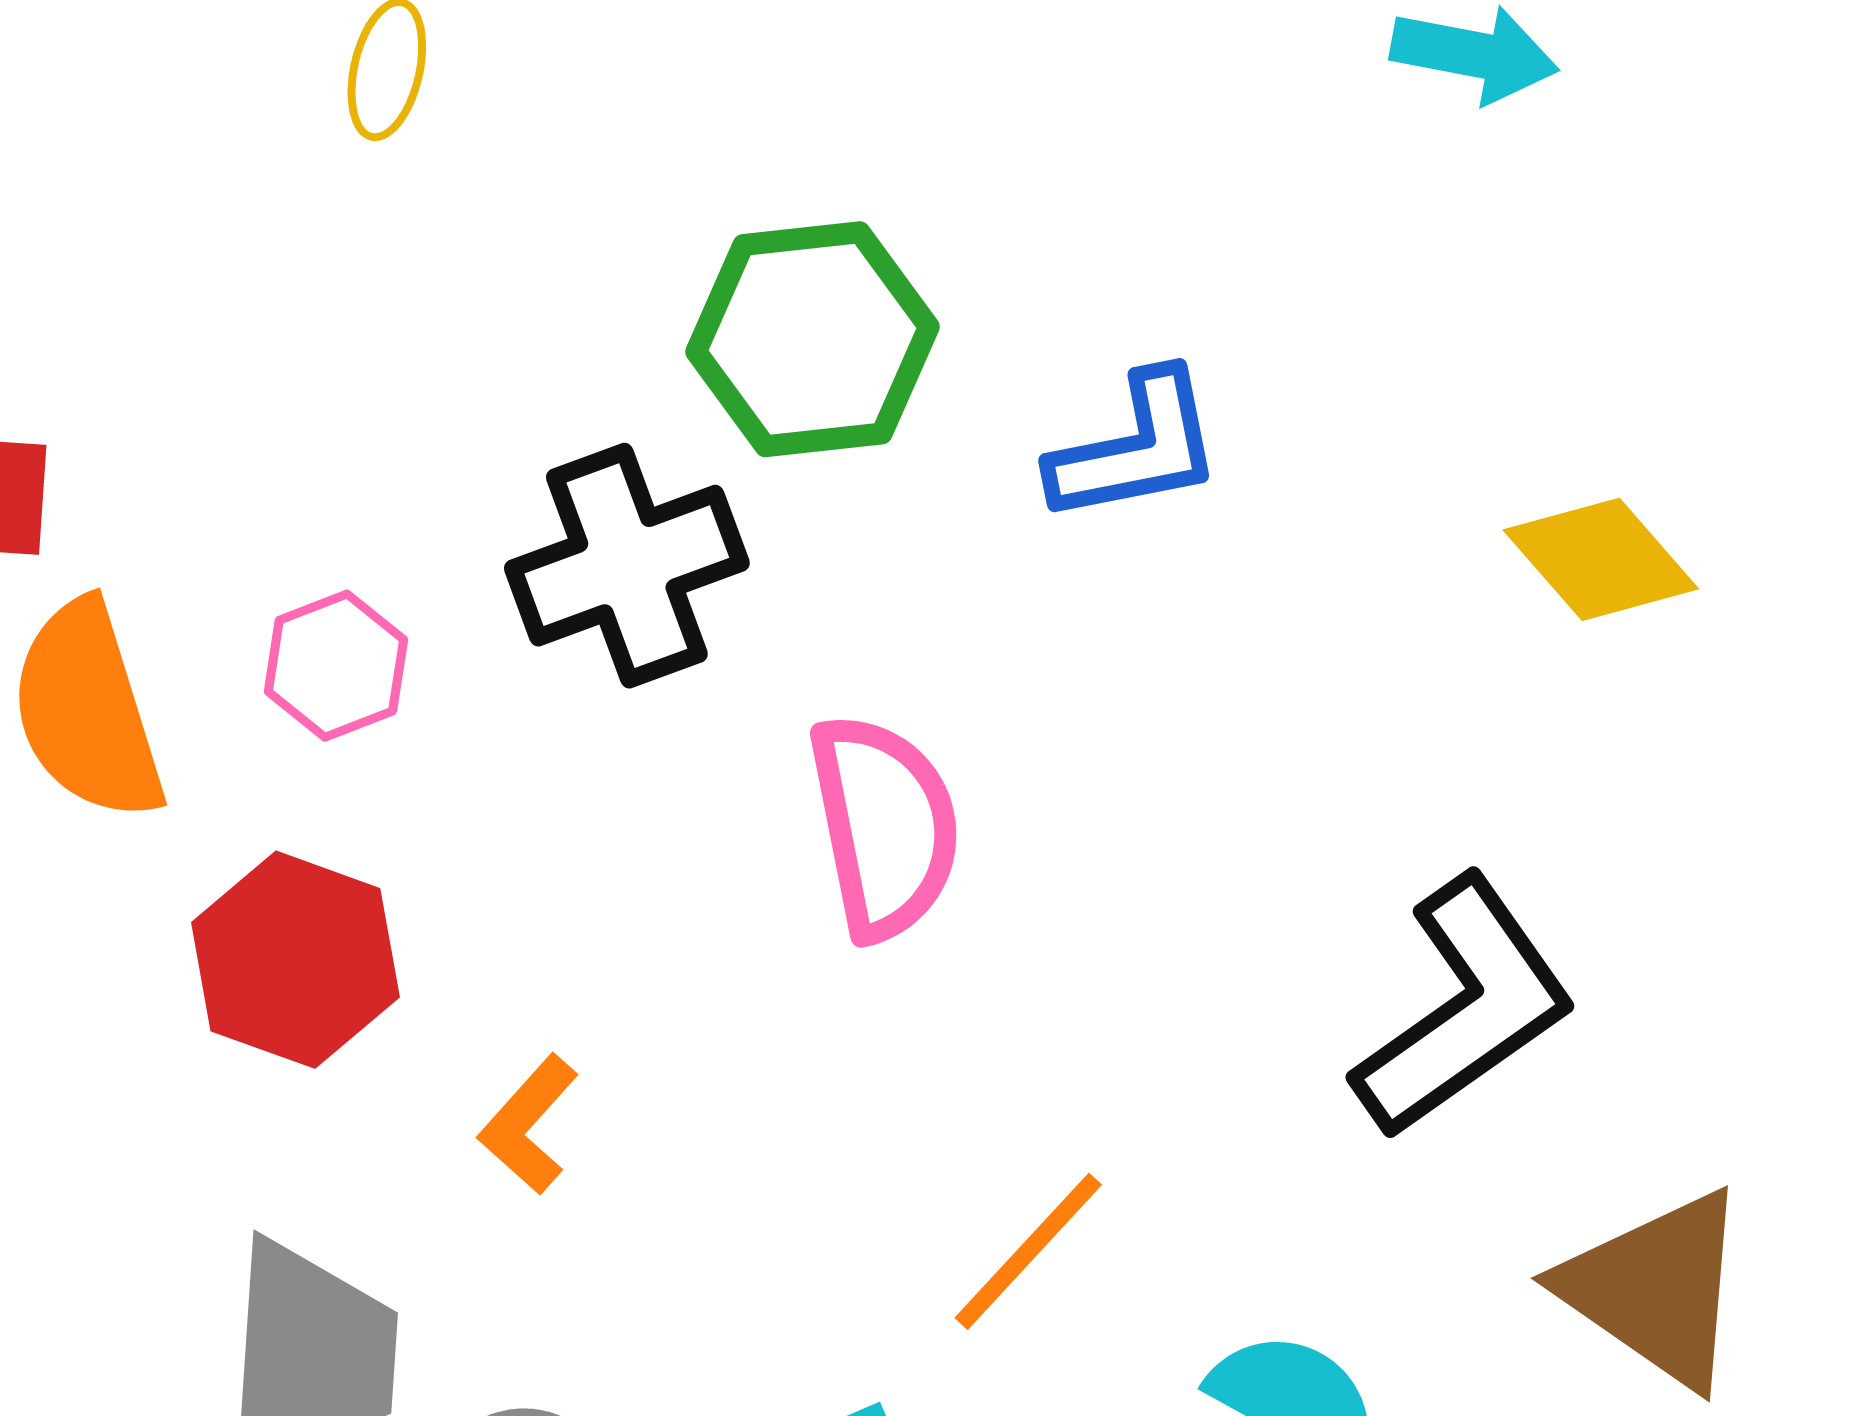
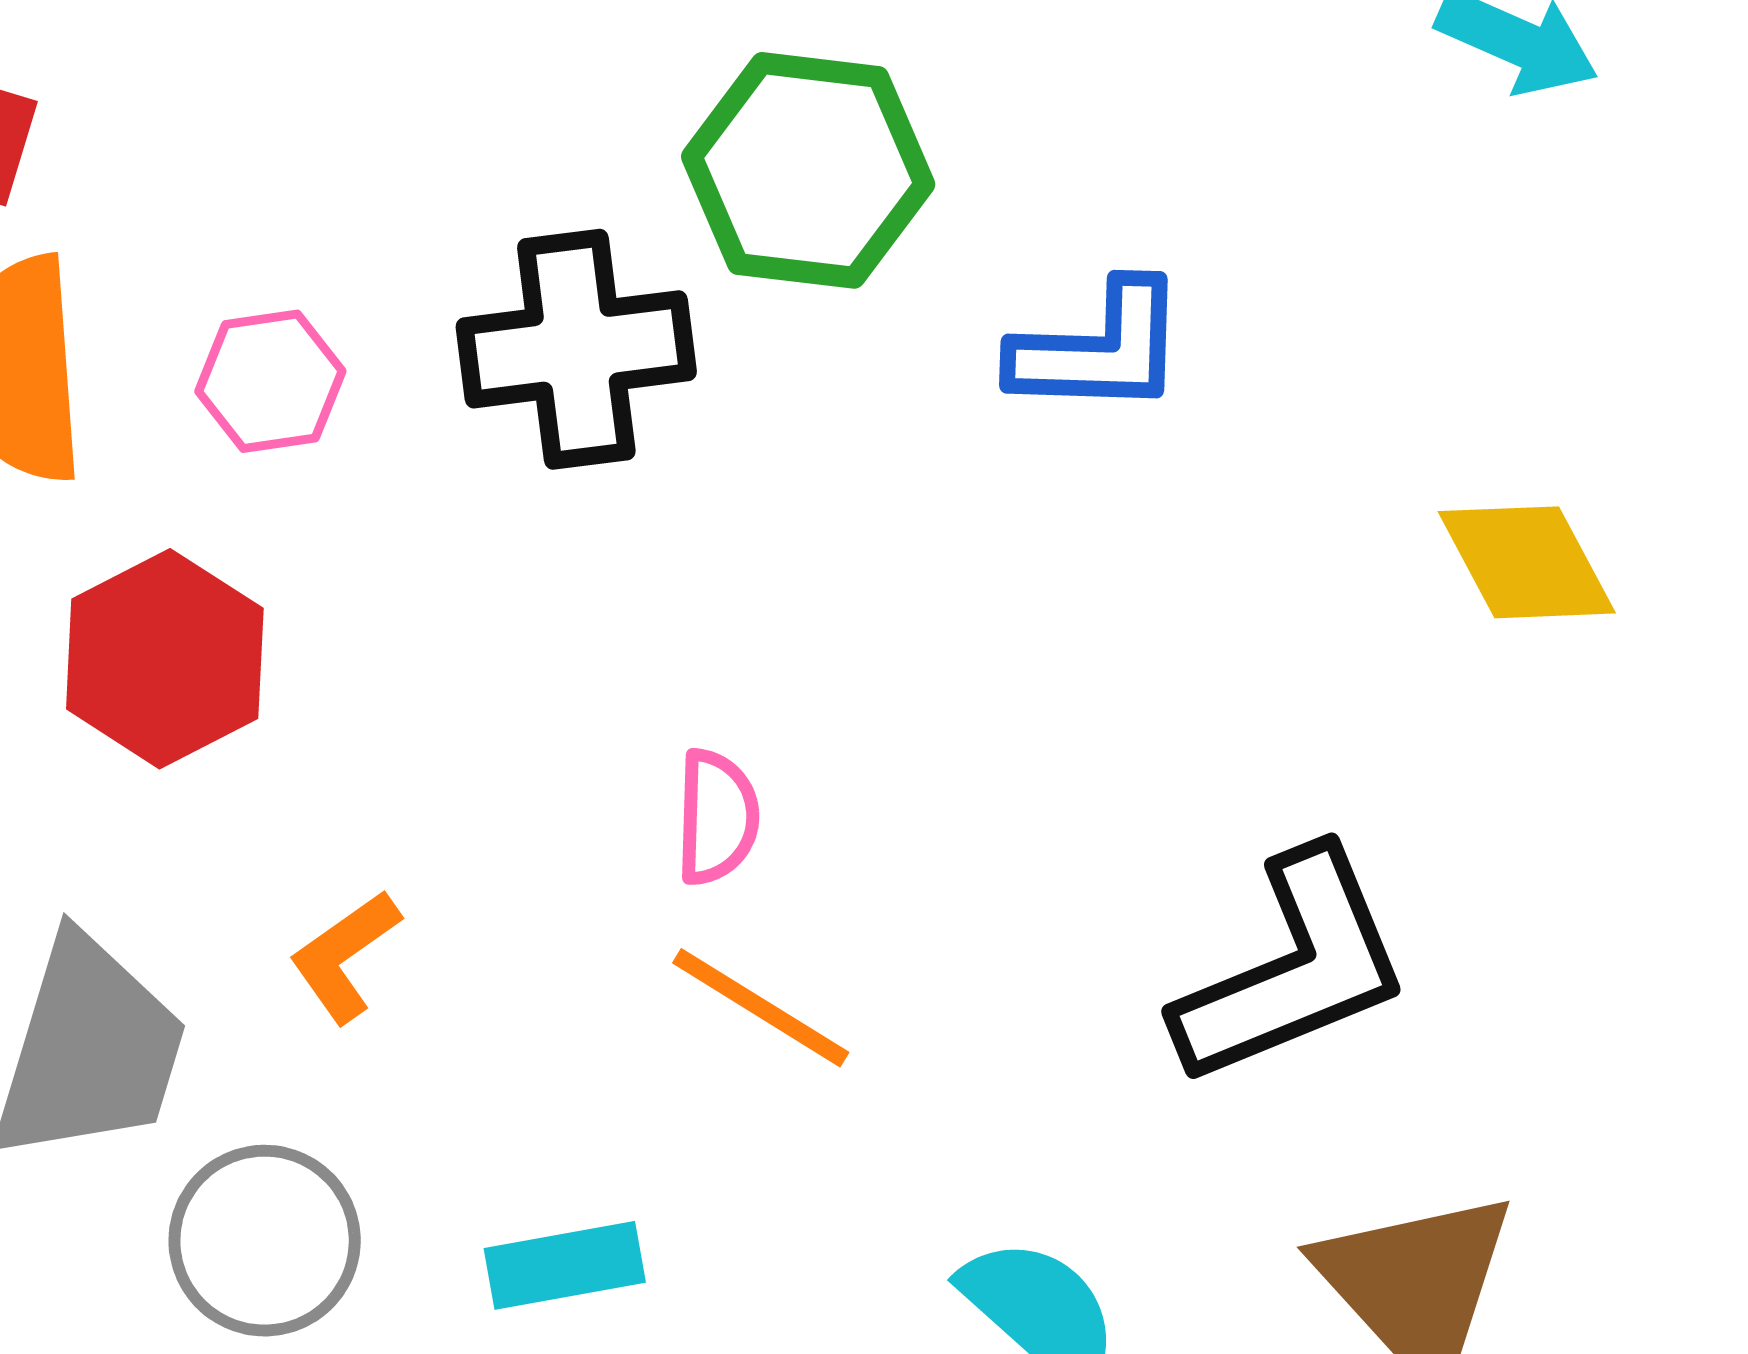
pink semicircle: (884, 826) -> (717, 817), moved, size x0.6
orange L-shape: (529, 1124) -> (345, 956), moved
orange line: (1028, 1251) -> (761, 1008), moved, turned 66

